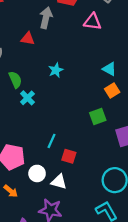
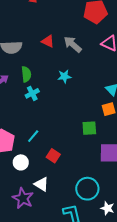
gray arrow: (46, 18) -> (73, 44), moved, turned -78
cyan line: (52, 141) -> (33, 136), moved
white triangle: (59, 182) -> (41, 184), moved

